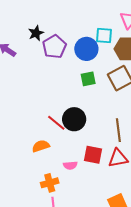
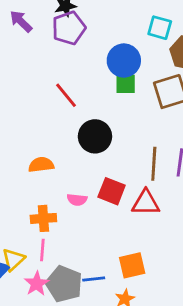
purple pentagon: (54, 47) -> (69, 28), moved
blue circle: (86, 49) -> (124, 61), moved
red line: (56, 123) -> (66, 95), moved

